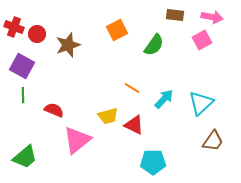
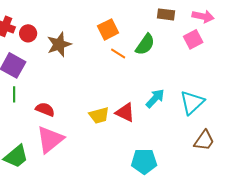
orange line: (132, 88) -> (118, 53), moved
red triangle: (134, 125) -> (125, 112), moved
pink triangle: (77, 140) -> (50, 139), moved

